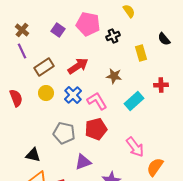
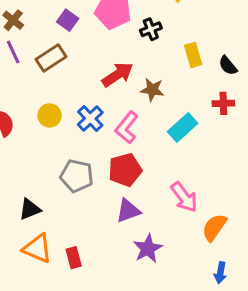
black semicircle: (164, 39) -> (228, 66), moved
red arrow: (78, 66) -> (118, 75), moved
brown rectangle: (44, 67) -> (51, 58), moved
pink L-shape: (97, 101) -> (127, 128), turned -110
black triangle: (33, 155) -> (30, 209), turned -35
purple triangle: (83, 162) -> (128, 211), moved

